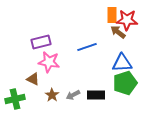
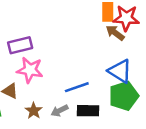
blue line: (87, 47) -> (77, 87), moved
blue triangle: (122, 63) -> (120, 71), turned 35

